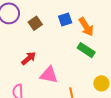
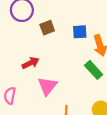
pink triangle: (49, 75) -> (47, 86), turned 42

